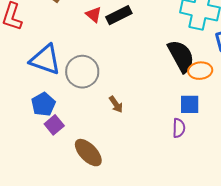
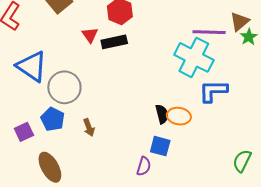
black semicircle: (181, 56) -> (162, 114), moved, size x0.6
blue pentagon: (43, 104) -> (53, 119), moved, turned -30

